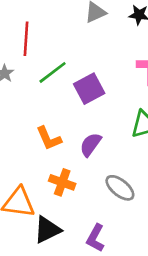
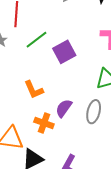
purple semicircle: (91, 145) -> (64, 108), moved
gray ellipse: (120, 188) -> (94, 112), moved, turned 65

